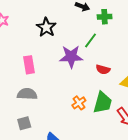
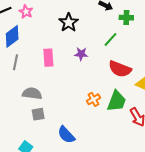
purple star: (71, 57) -> (81, 54), moved, size x0.6
red semicircle: (103, 70) -> (120, 69), size x1.6
gray semicircle: (27, 94) -> (32, 93), moved

